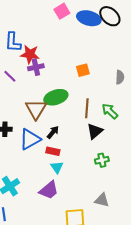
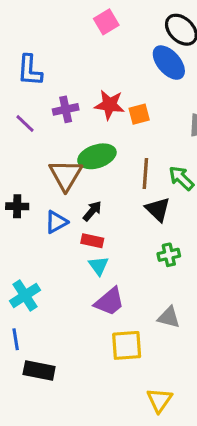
blue ellipse: (89, 18) -> (169, 63), moved, turned 35
red star: (30, 54) -> (109, 105), moved
black triangle: (95, 131) -> (158, 209), turned -36
blue triangle: (30, 139) -> (56, 222), size x0.7
purple trapezoid: (49, 190) -> (109, 302), moved

